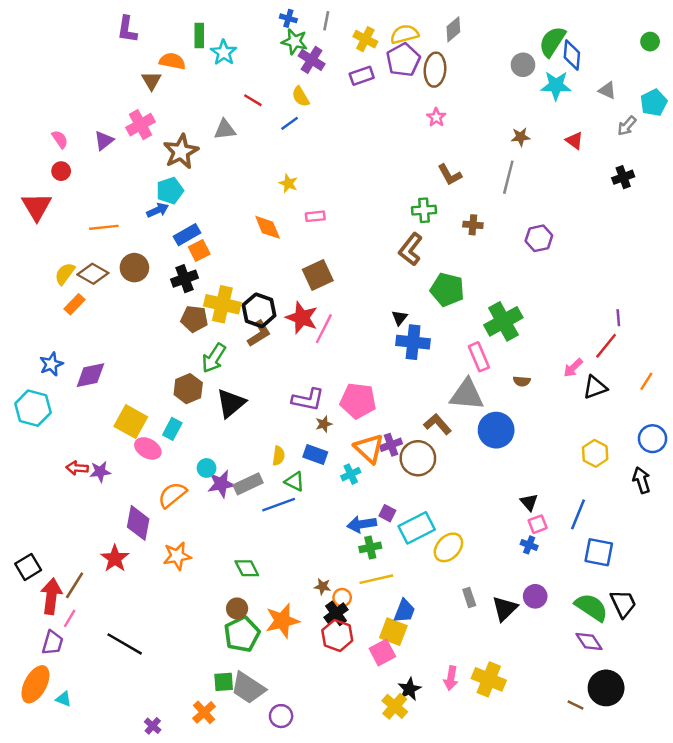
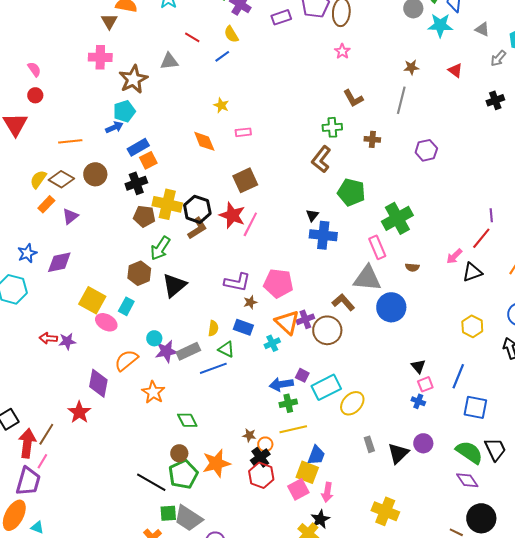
pink cross: (141, 125) -> (100, 57), turned 30
purple triangle: (104, 141) -> (70, 216), moved
orange star: (177, 556) -> (153, 392), moved, turned -30
purple trapezoid: (53, 643) -> (28, 481), size x1.4
black line: (125, 644) -> (151, 482), moved
pink arrow: (451, 678) -> (327, 492), moved

